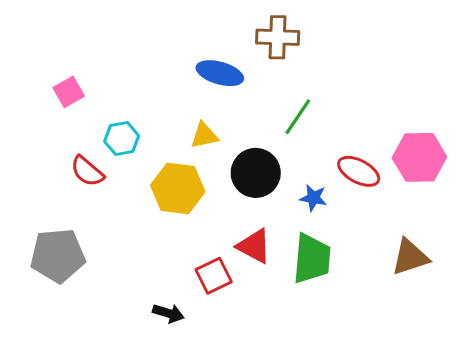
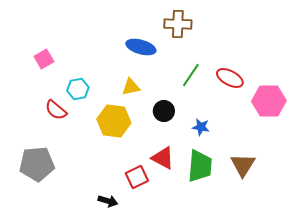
red ellipse: (359, 171) -> (230, 78), moved
black circle: (256, 173) -> (164, 111), size x0.7
brown triangle: (410, 257) -> (243, 165), moved, turned -40

